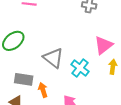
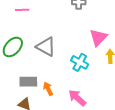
gray triangle: (53, 58) -> (46, 47), moved

